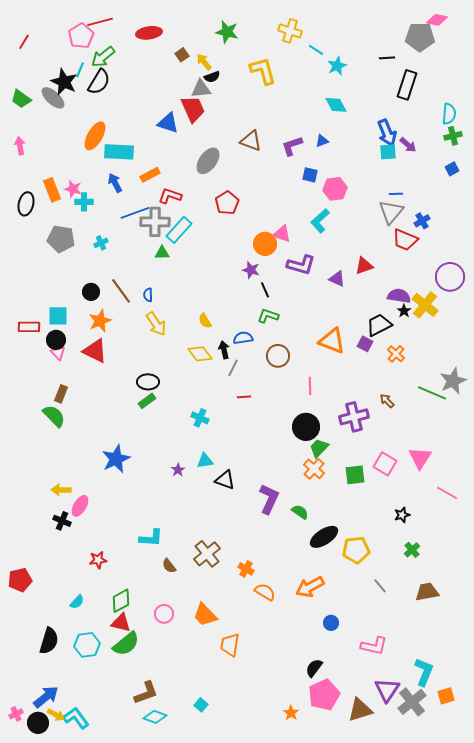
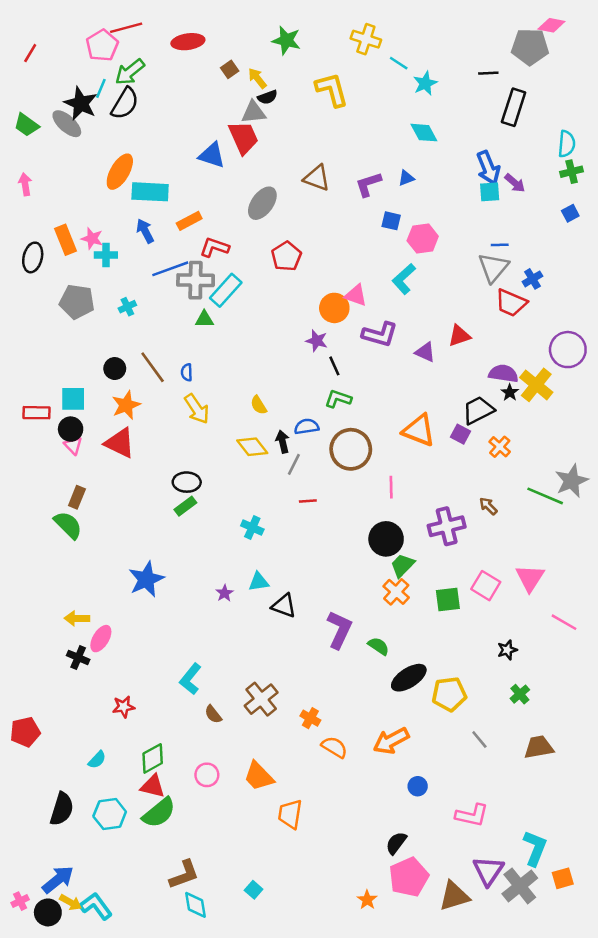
brown circle: (278, 356) -> (351, 449), size x1.4
cyan L-shape: (151, 538) -> (190, 679), turned 125
cyan diamond: (155, 717) -> (196, 905), turned 60

